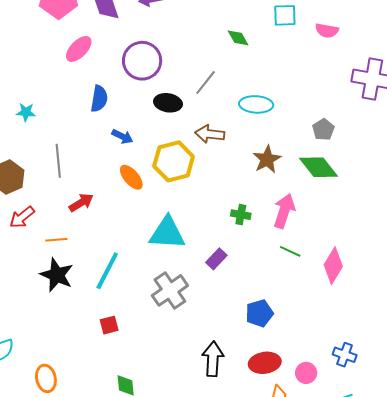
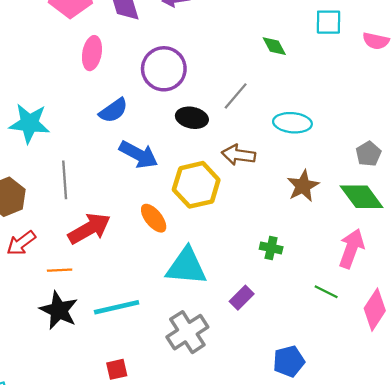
pink ellipse: (79, 49) -> (92, 53), turned -36
blue semicircle: (99, 99) -> (113, 110), turned 44
cyan star: (26, 112) -> (29, 123), size x1.8
blue arrow: (122, 136) -> (139, 155), size x1.6
orange ellipse: (131, 177) -> (154, 218), moved
red arrow: (81, 203) -> (89, 229), size x1.5
pink arrow: (284, 211) -> (351, 249), moved
cyan line: (107, 271) -> (117, 307), turned 48

